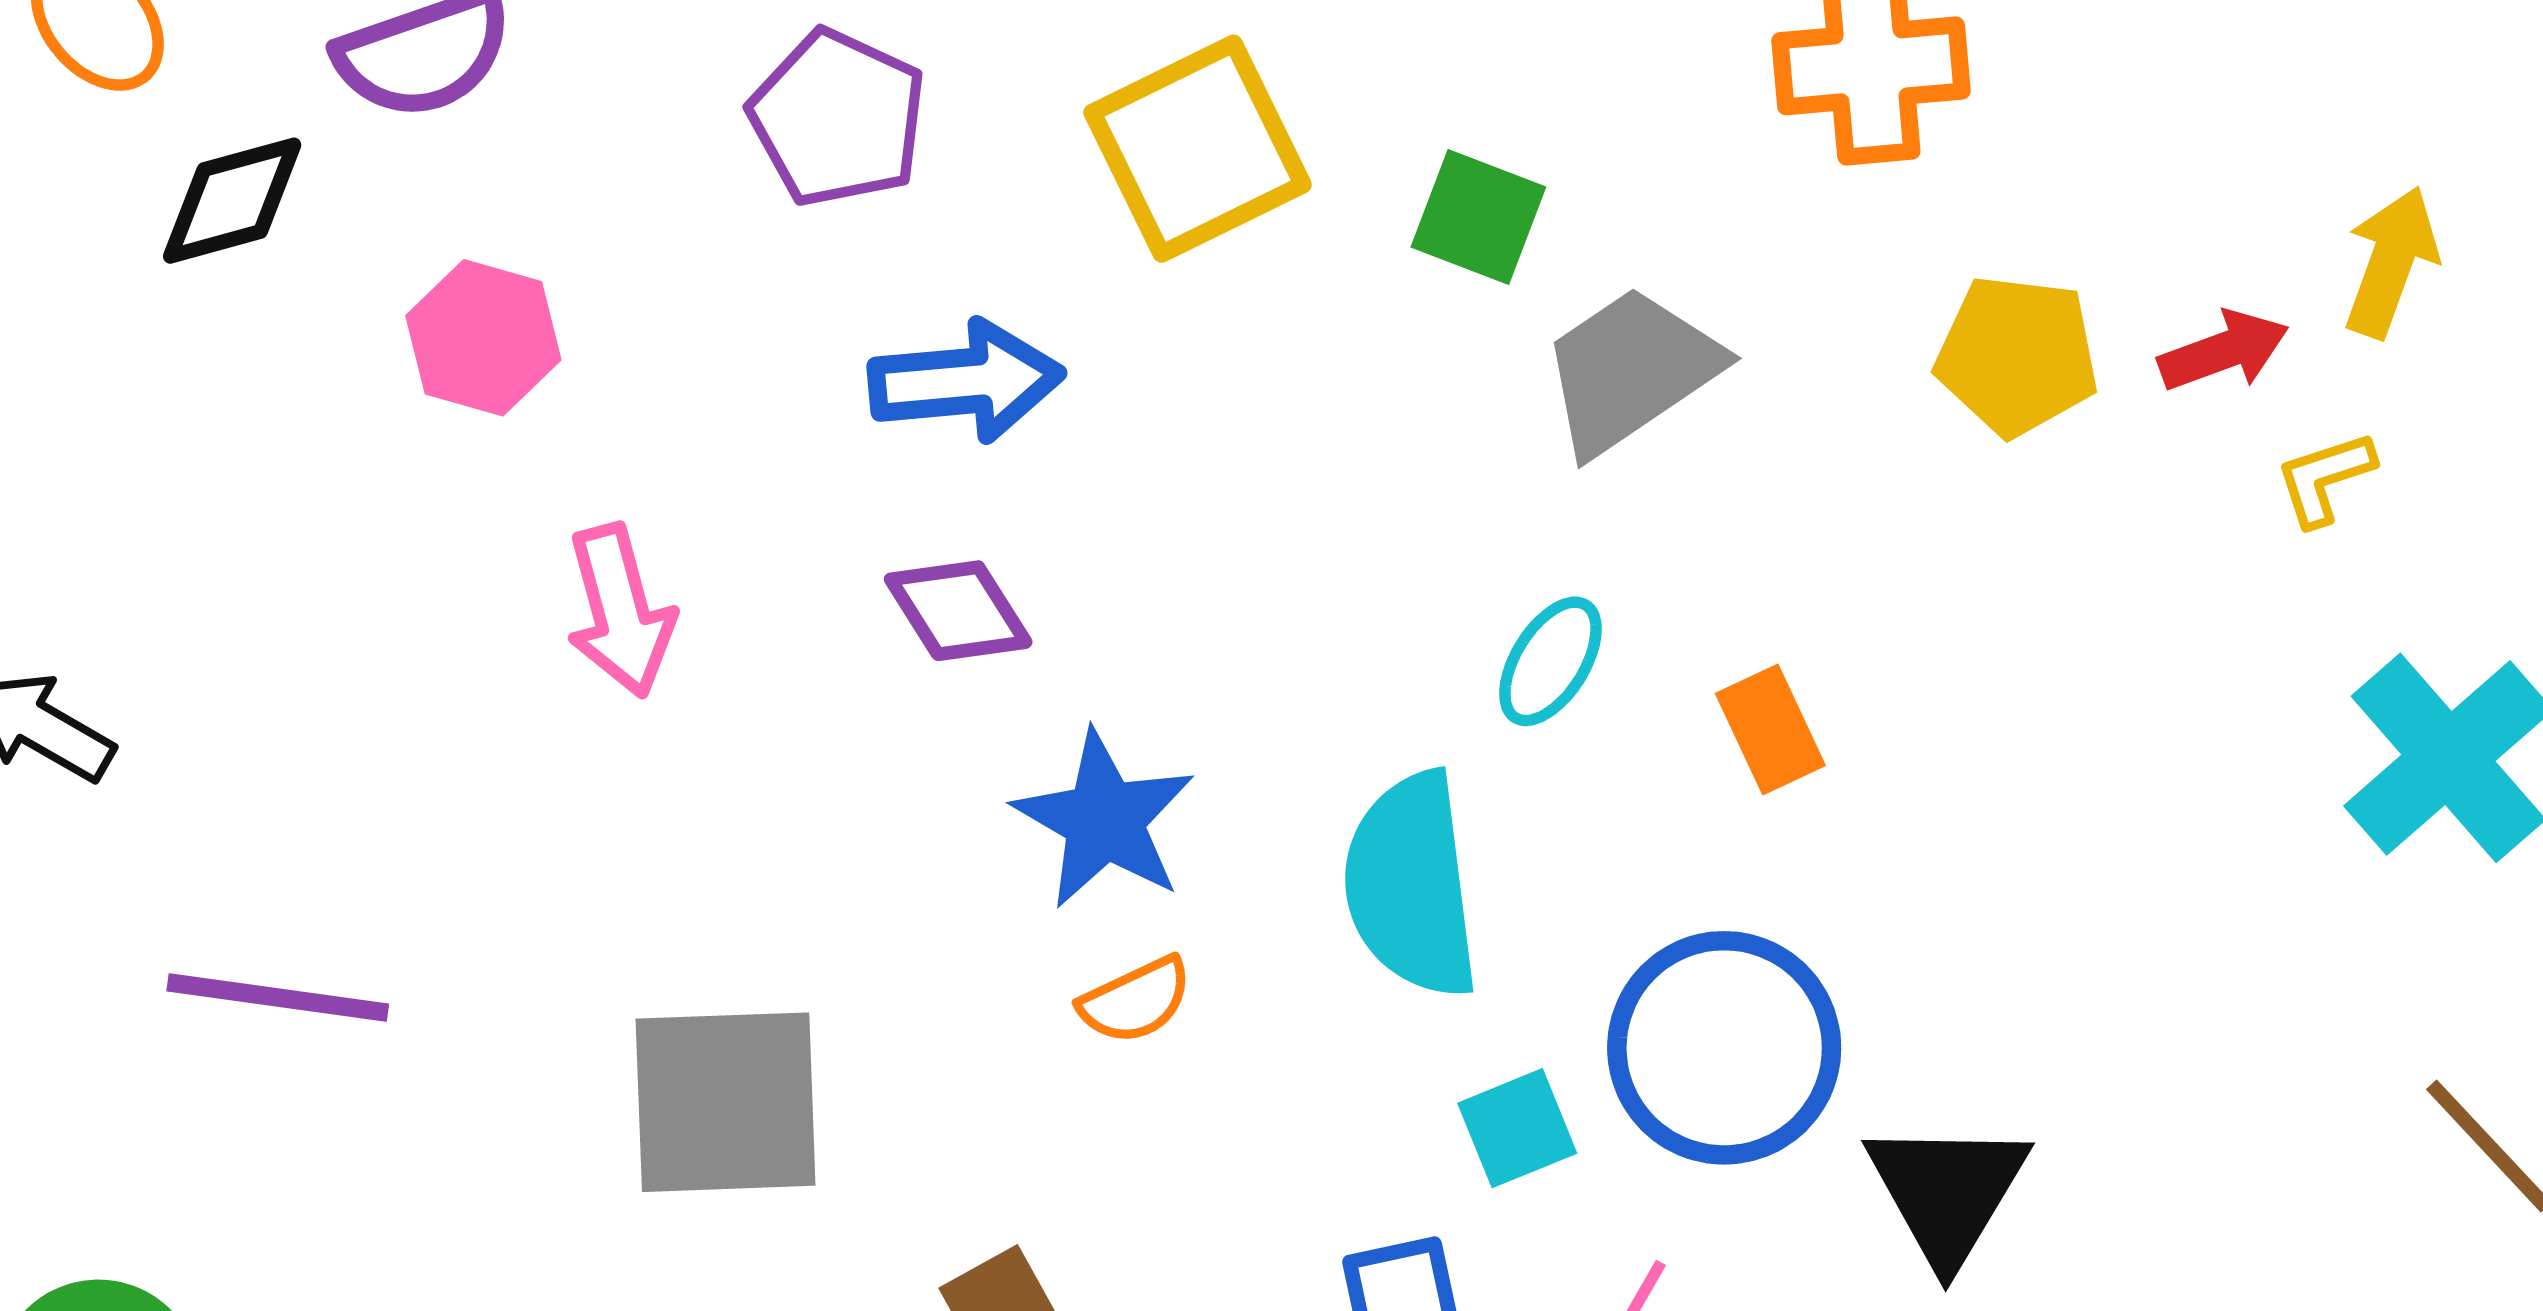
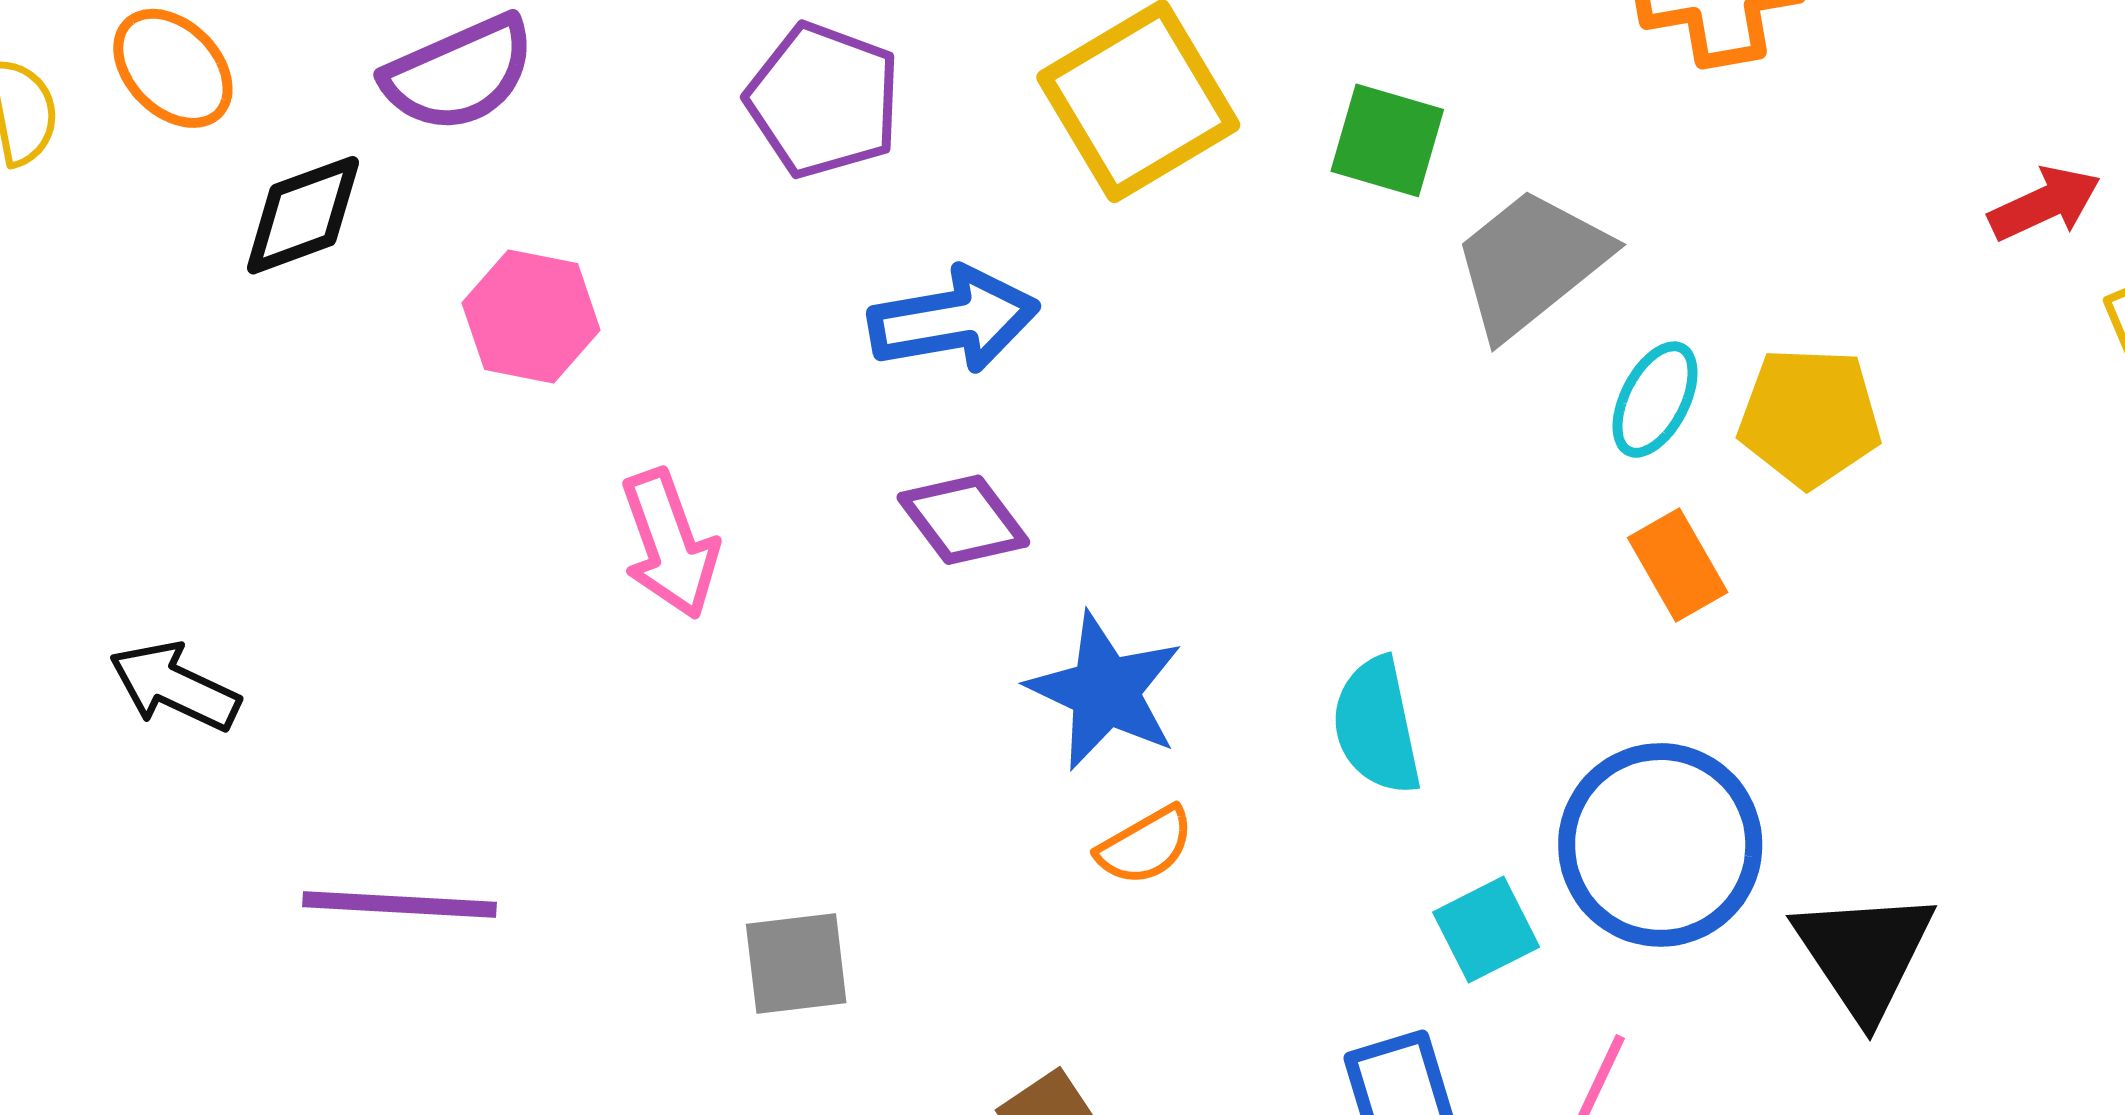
yellow pentagon: (2017, 355) -> (1810, 417), moved
cyan ellipse: (1550, 661) -> (1655, 400), moved
cyan semicircle: (1411, 885) -> (1377, 726), size x0.7
gray square: (726, 1102) -> (796, 964), size x0.6

